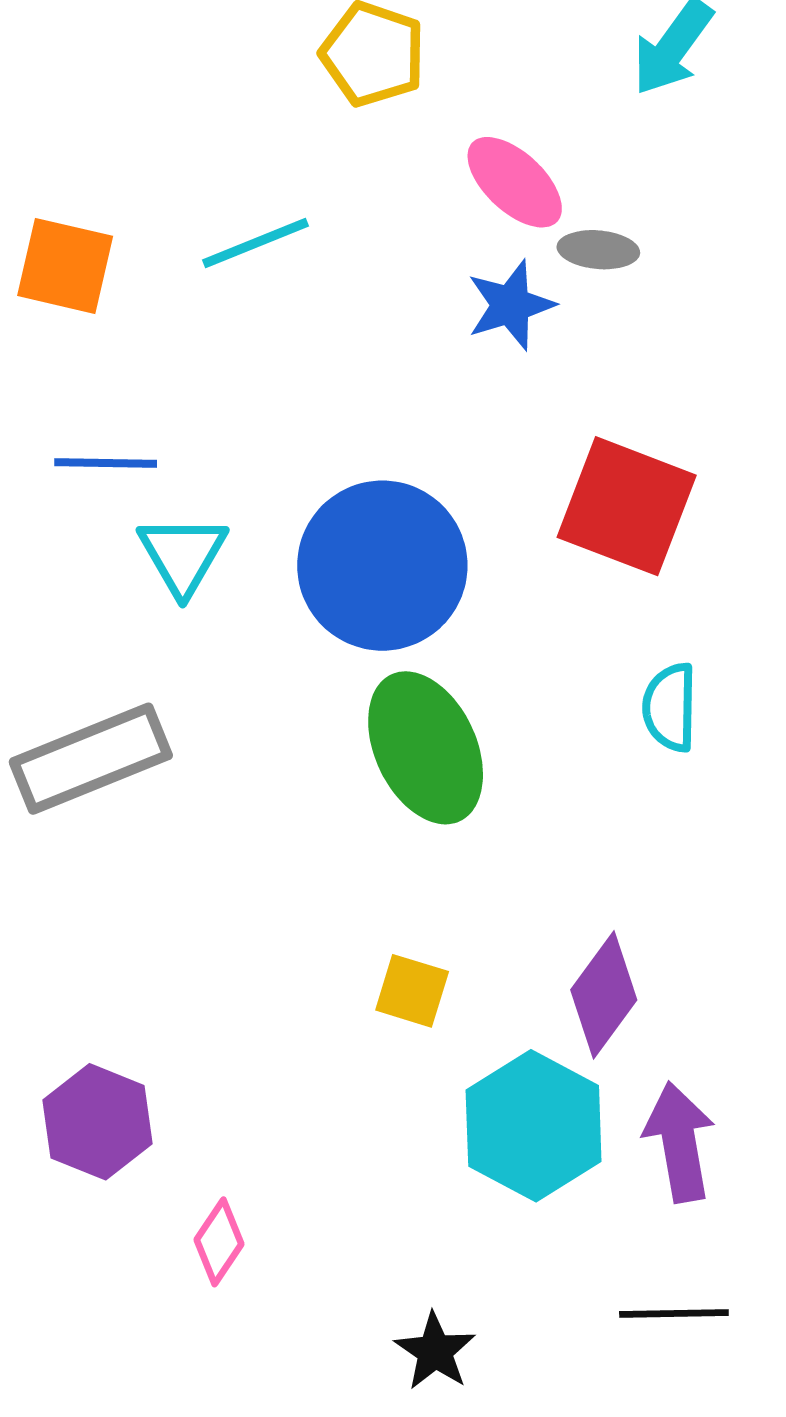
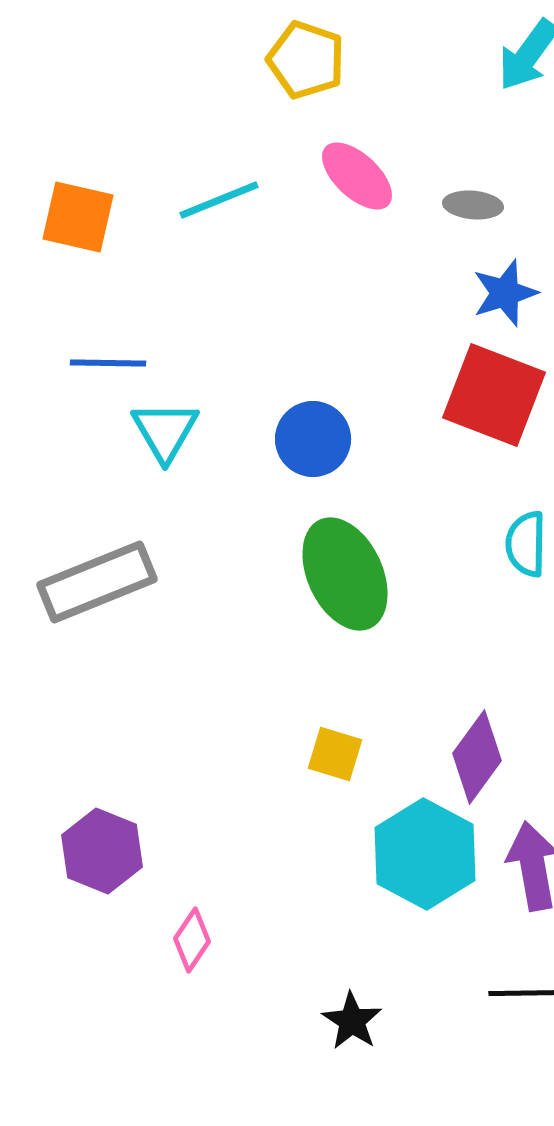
pink ellipse: (515, 182) -> (357, 176), moved
blue star: (511, 305) -> (505, 293), moved
blue circle: (382, 566) -> (313, 439), size x0.6

